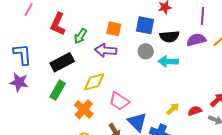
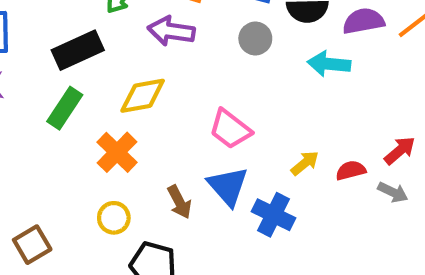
cyan arrow: (168, 61) -> (329, 64), moved
pink trapezoid: (119, 101) -> (230, 129), moved

